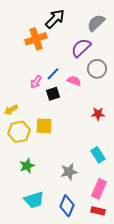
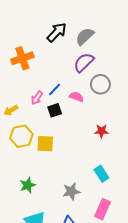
gray semicircle: (96, 23) -> (85, 36), moved
orange cross: (36, 39) -> (22, 58), moved
yellow arrow: (11, 110) -> (11, 110), moved
yellow hexagon: (19, 132) -> (21, 136), moved

